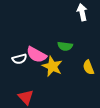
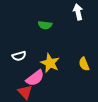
green semicircle: (65, 46) -> (45, 25), moved
pink semicircle: (36, 55) -> (35, 78), moved, turned -66

